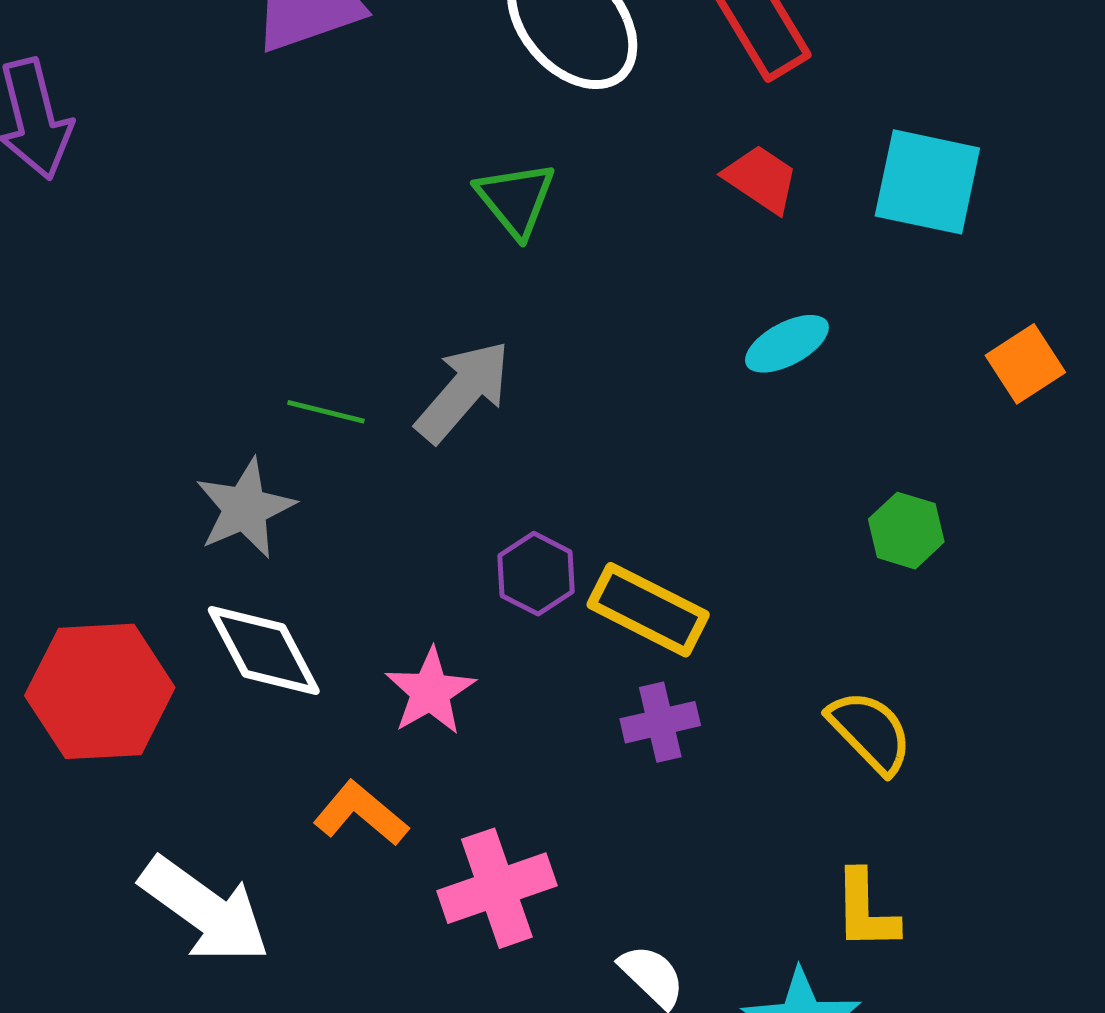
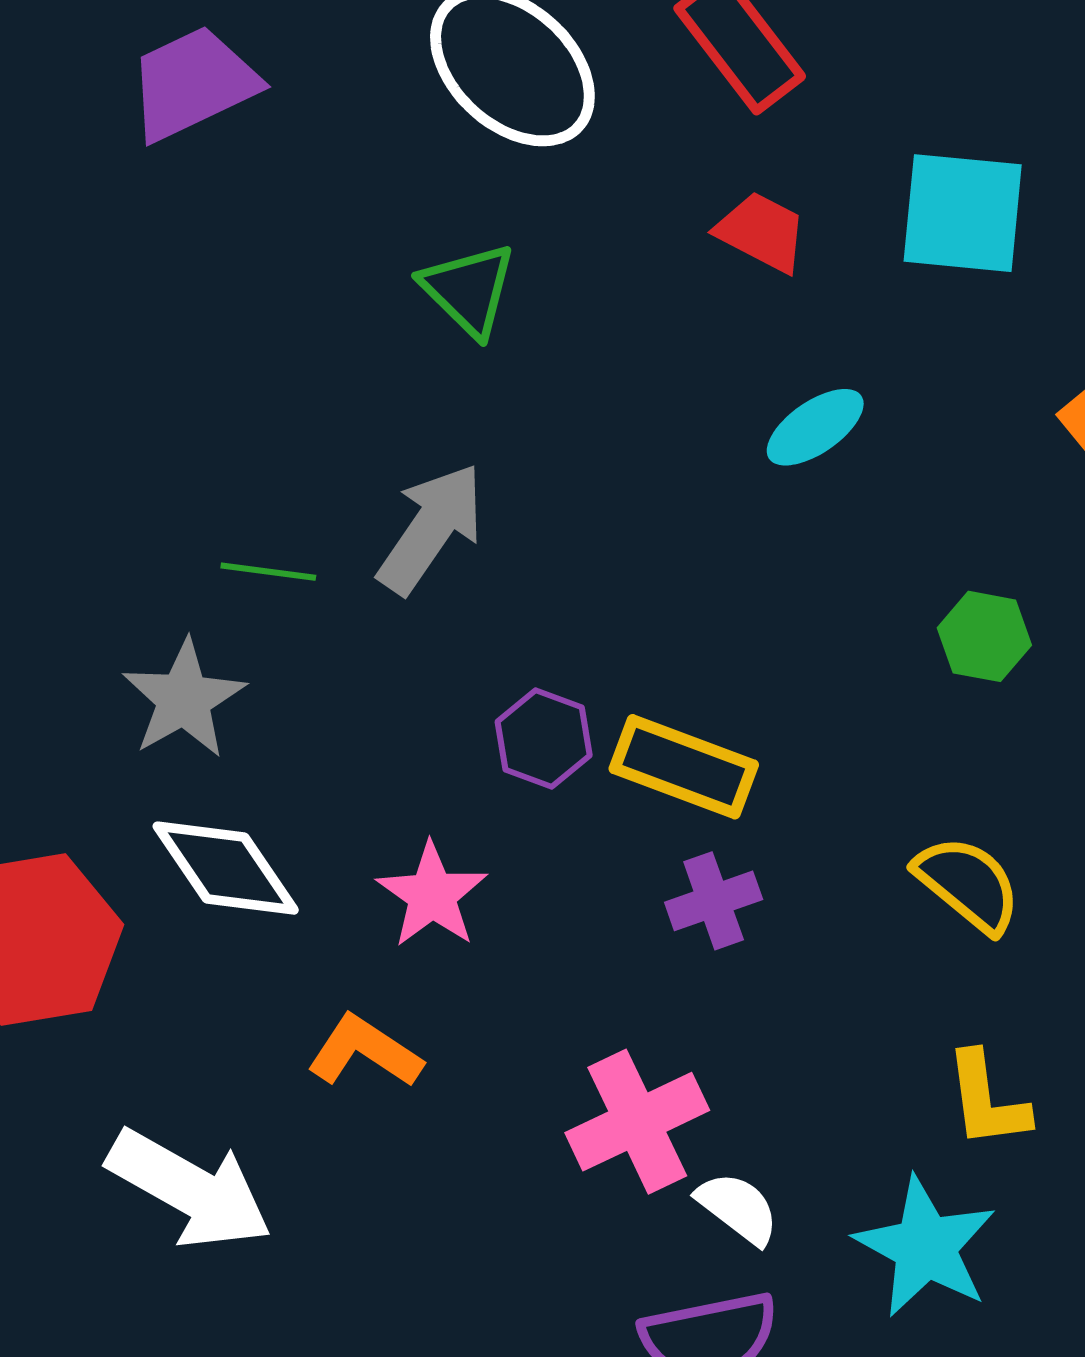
pink cross: (497, 888) -> (637, 1122), moved

